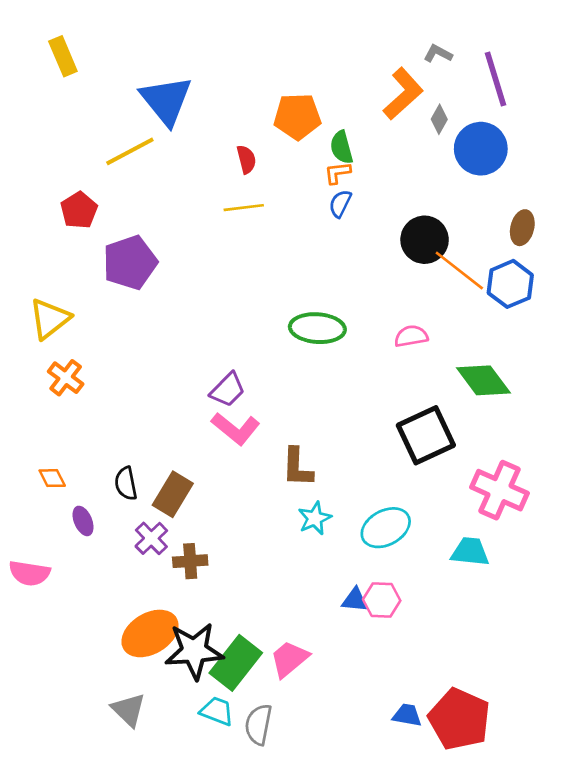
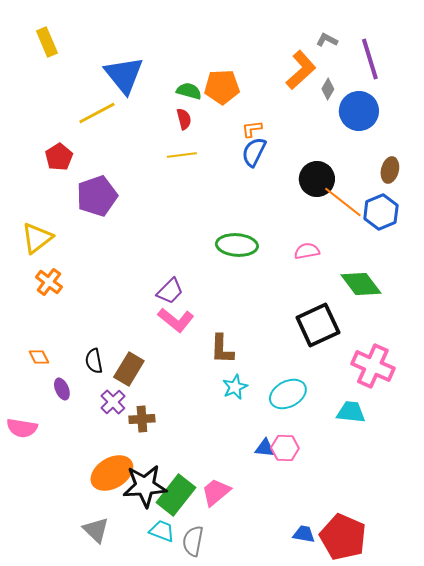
green semicircle: (341, 147) -> (189, 91), moved, turned 120
blue semicircle: (340, 204) -> (254, 152), size x1.4

